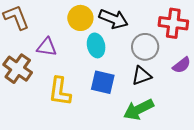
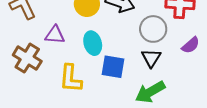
cyan ellipse: (96, 45) -> (93, 43), moved
black triangle: (142, 76) -> (151, 58), turned -35

